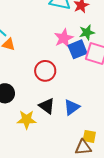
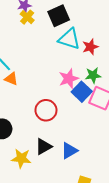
blue square: (78, 49) -> (82, 92), turned -30
black triangle: (47, 106) -> (44, 147), turned 48

